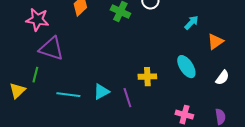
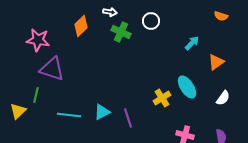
yellow cross: (147, 77) -> (162, 98), moved, turned -30

